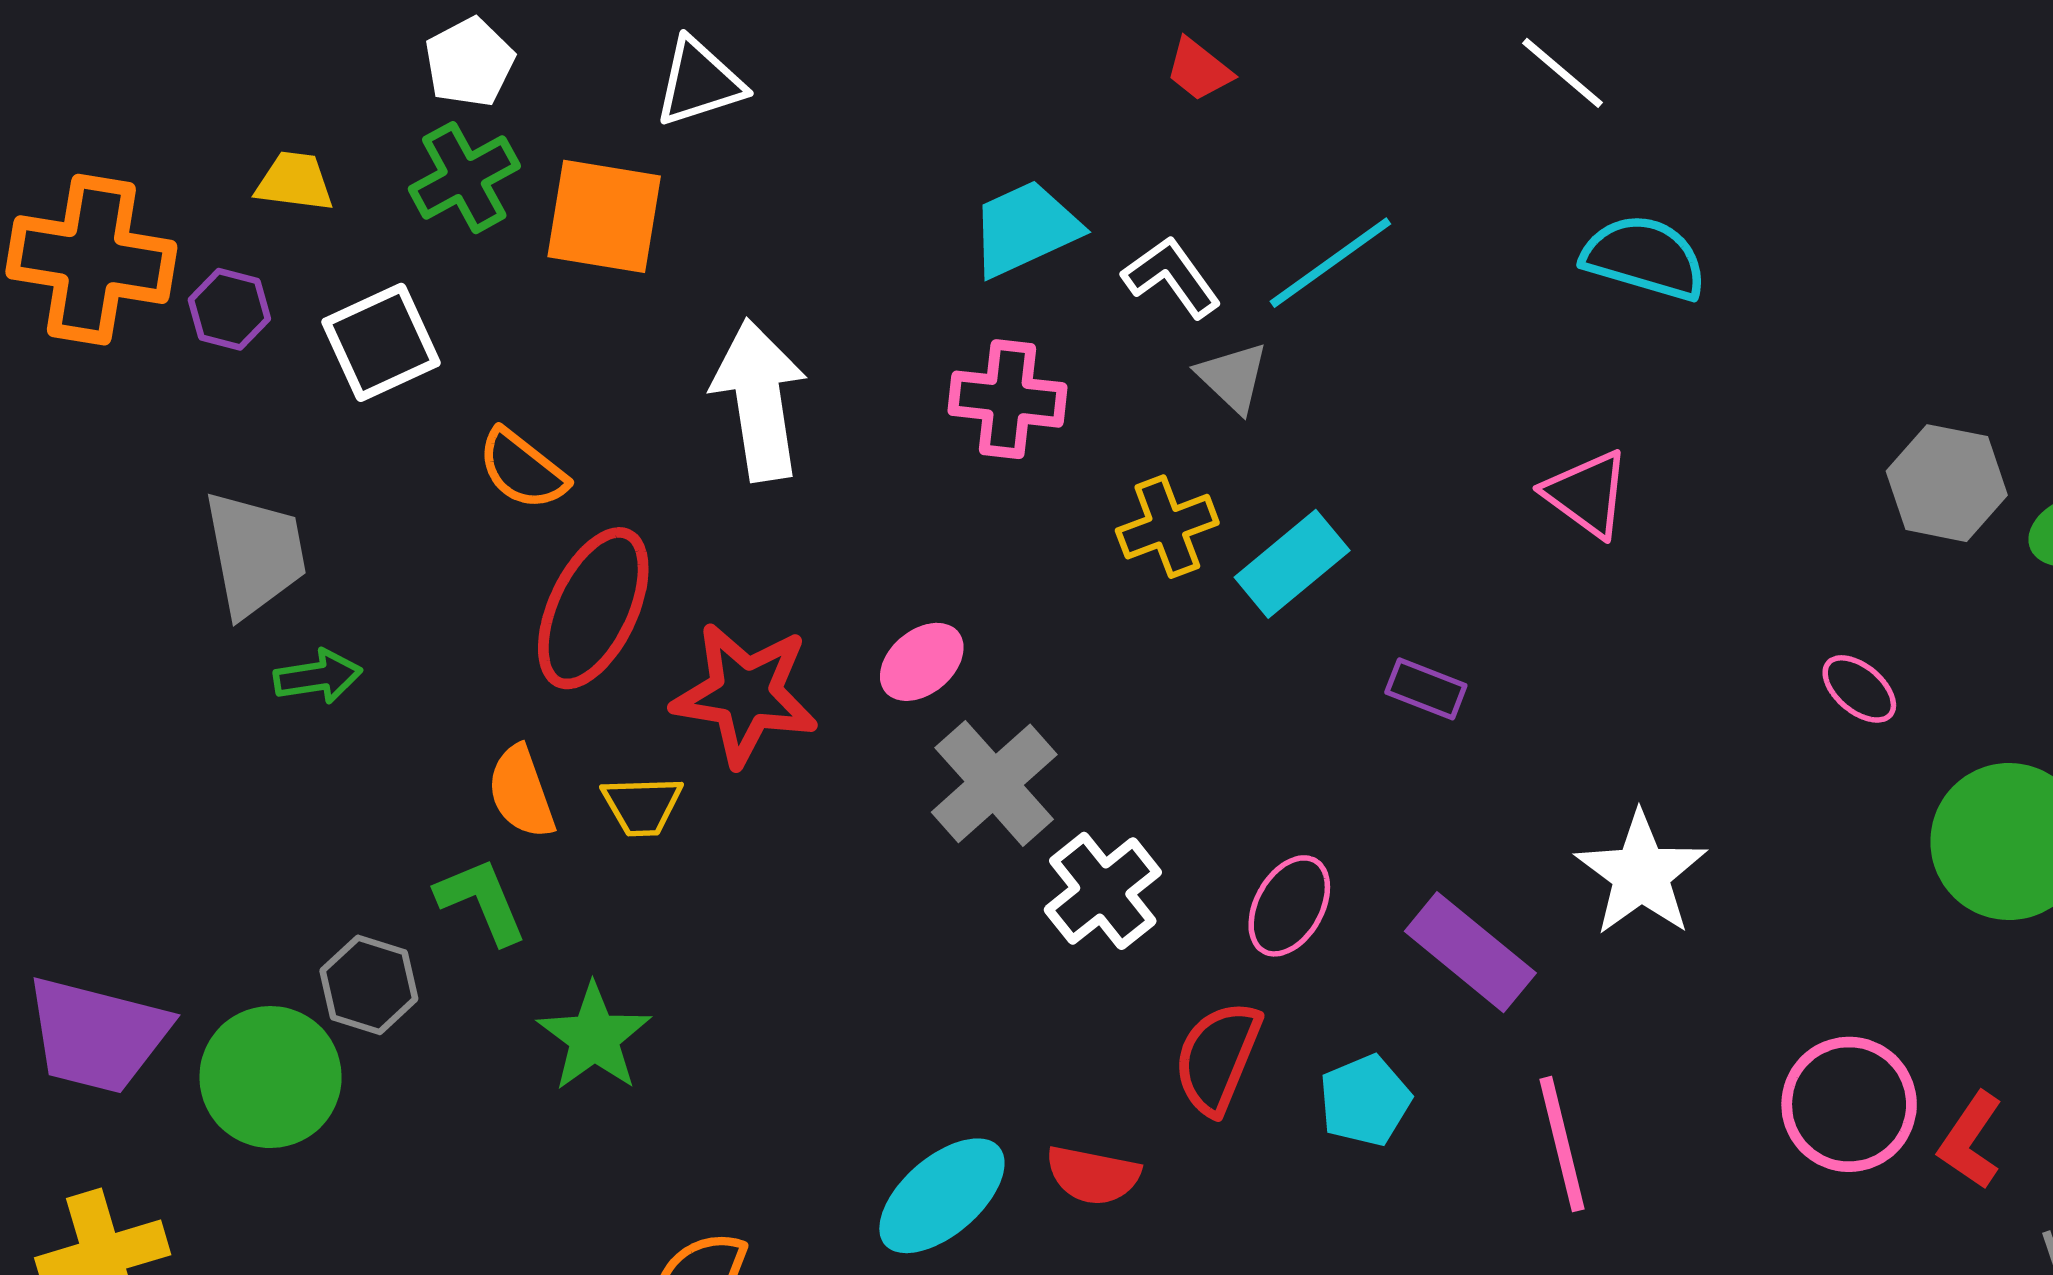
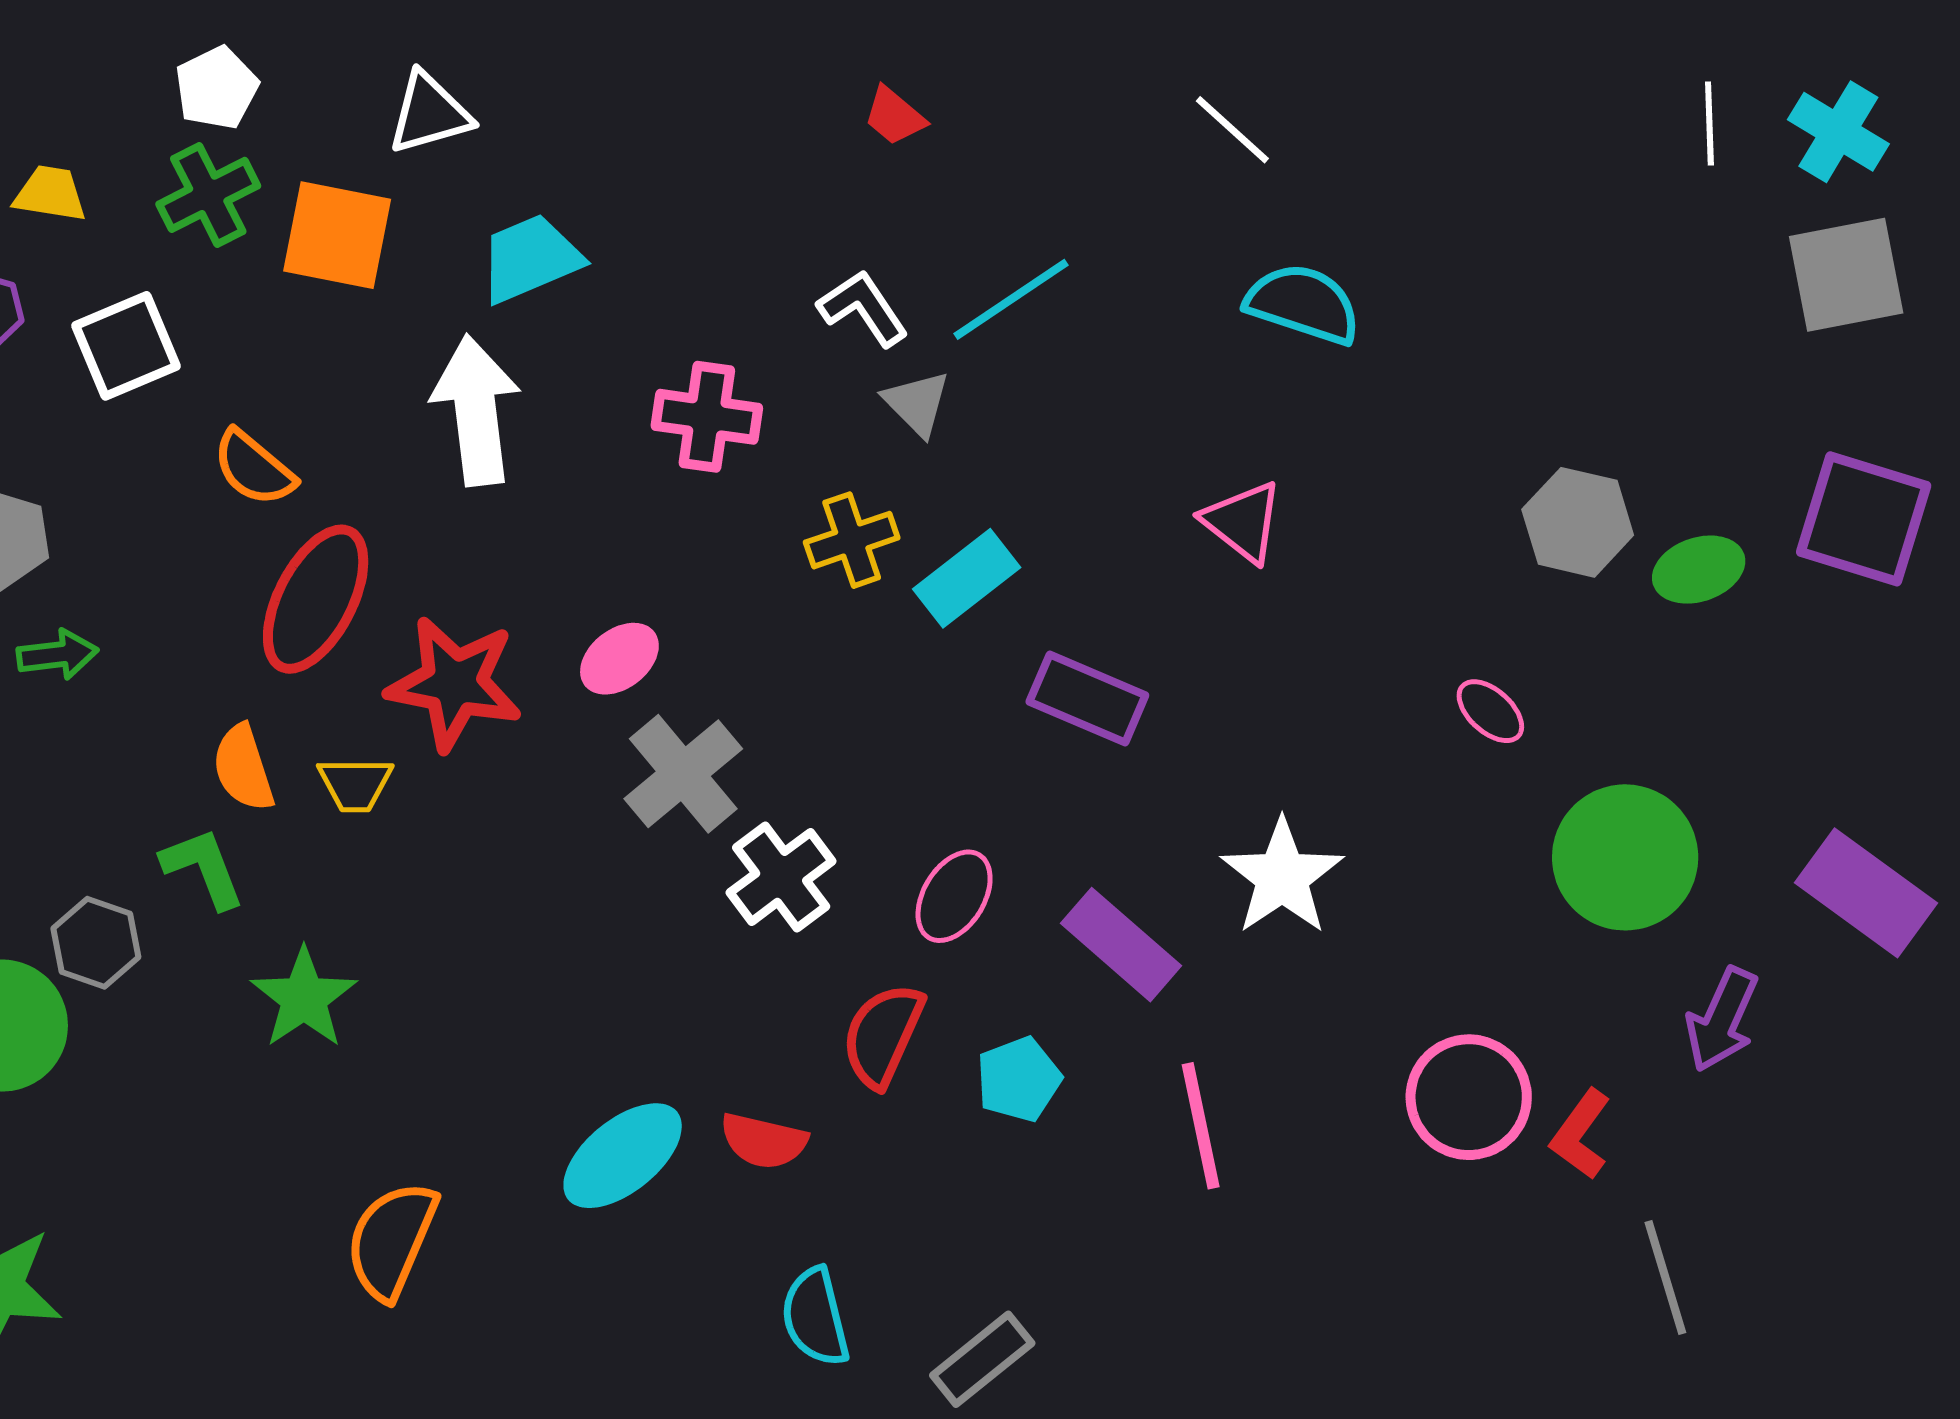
cyan trapezoid: (1025, 229) -> (530, 259), moved
purple rectangle: (1426, 689) -> (1087, 698), size x1.6

